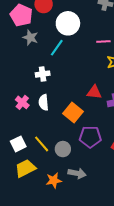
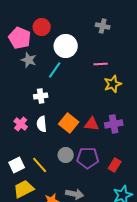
red triangle: (94, 92) -> (92, 124), moved
orange square: (73, 113) -> (69, 123), moved
gray circle: (63, 149) -> (66, 155), moved

